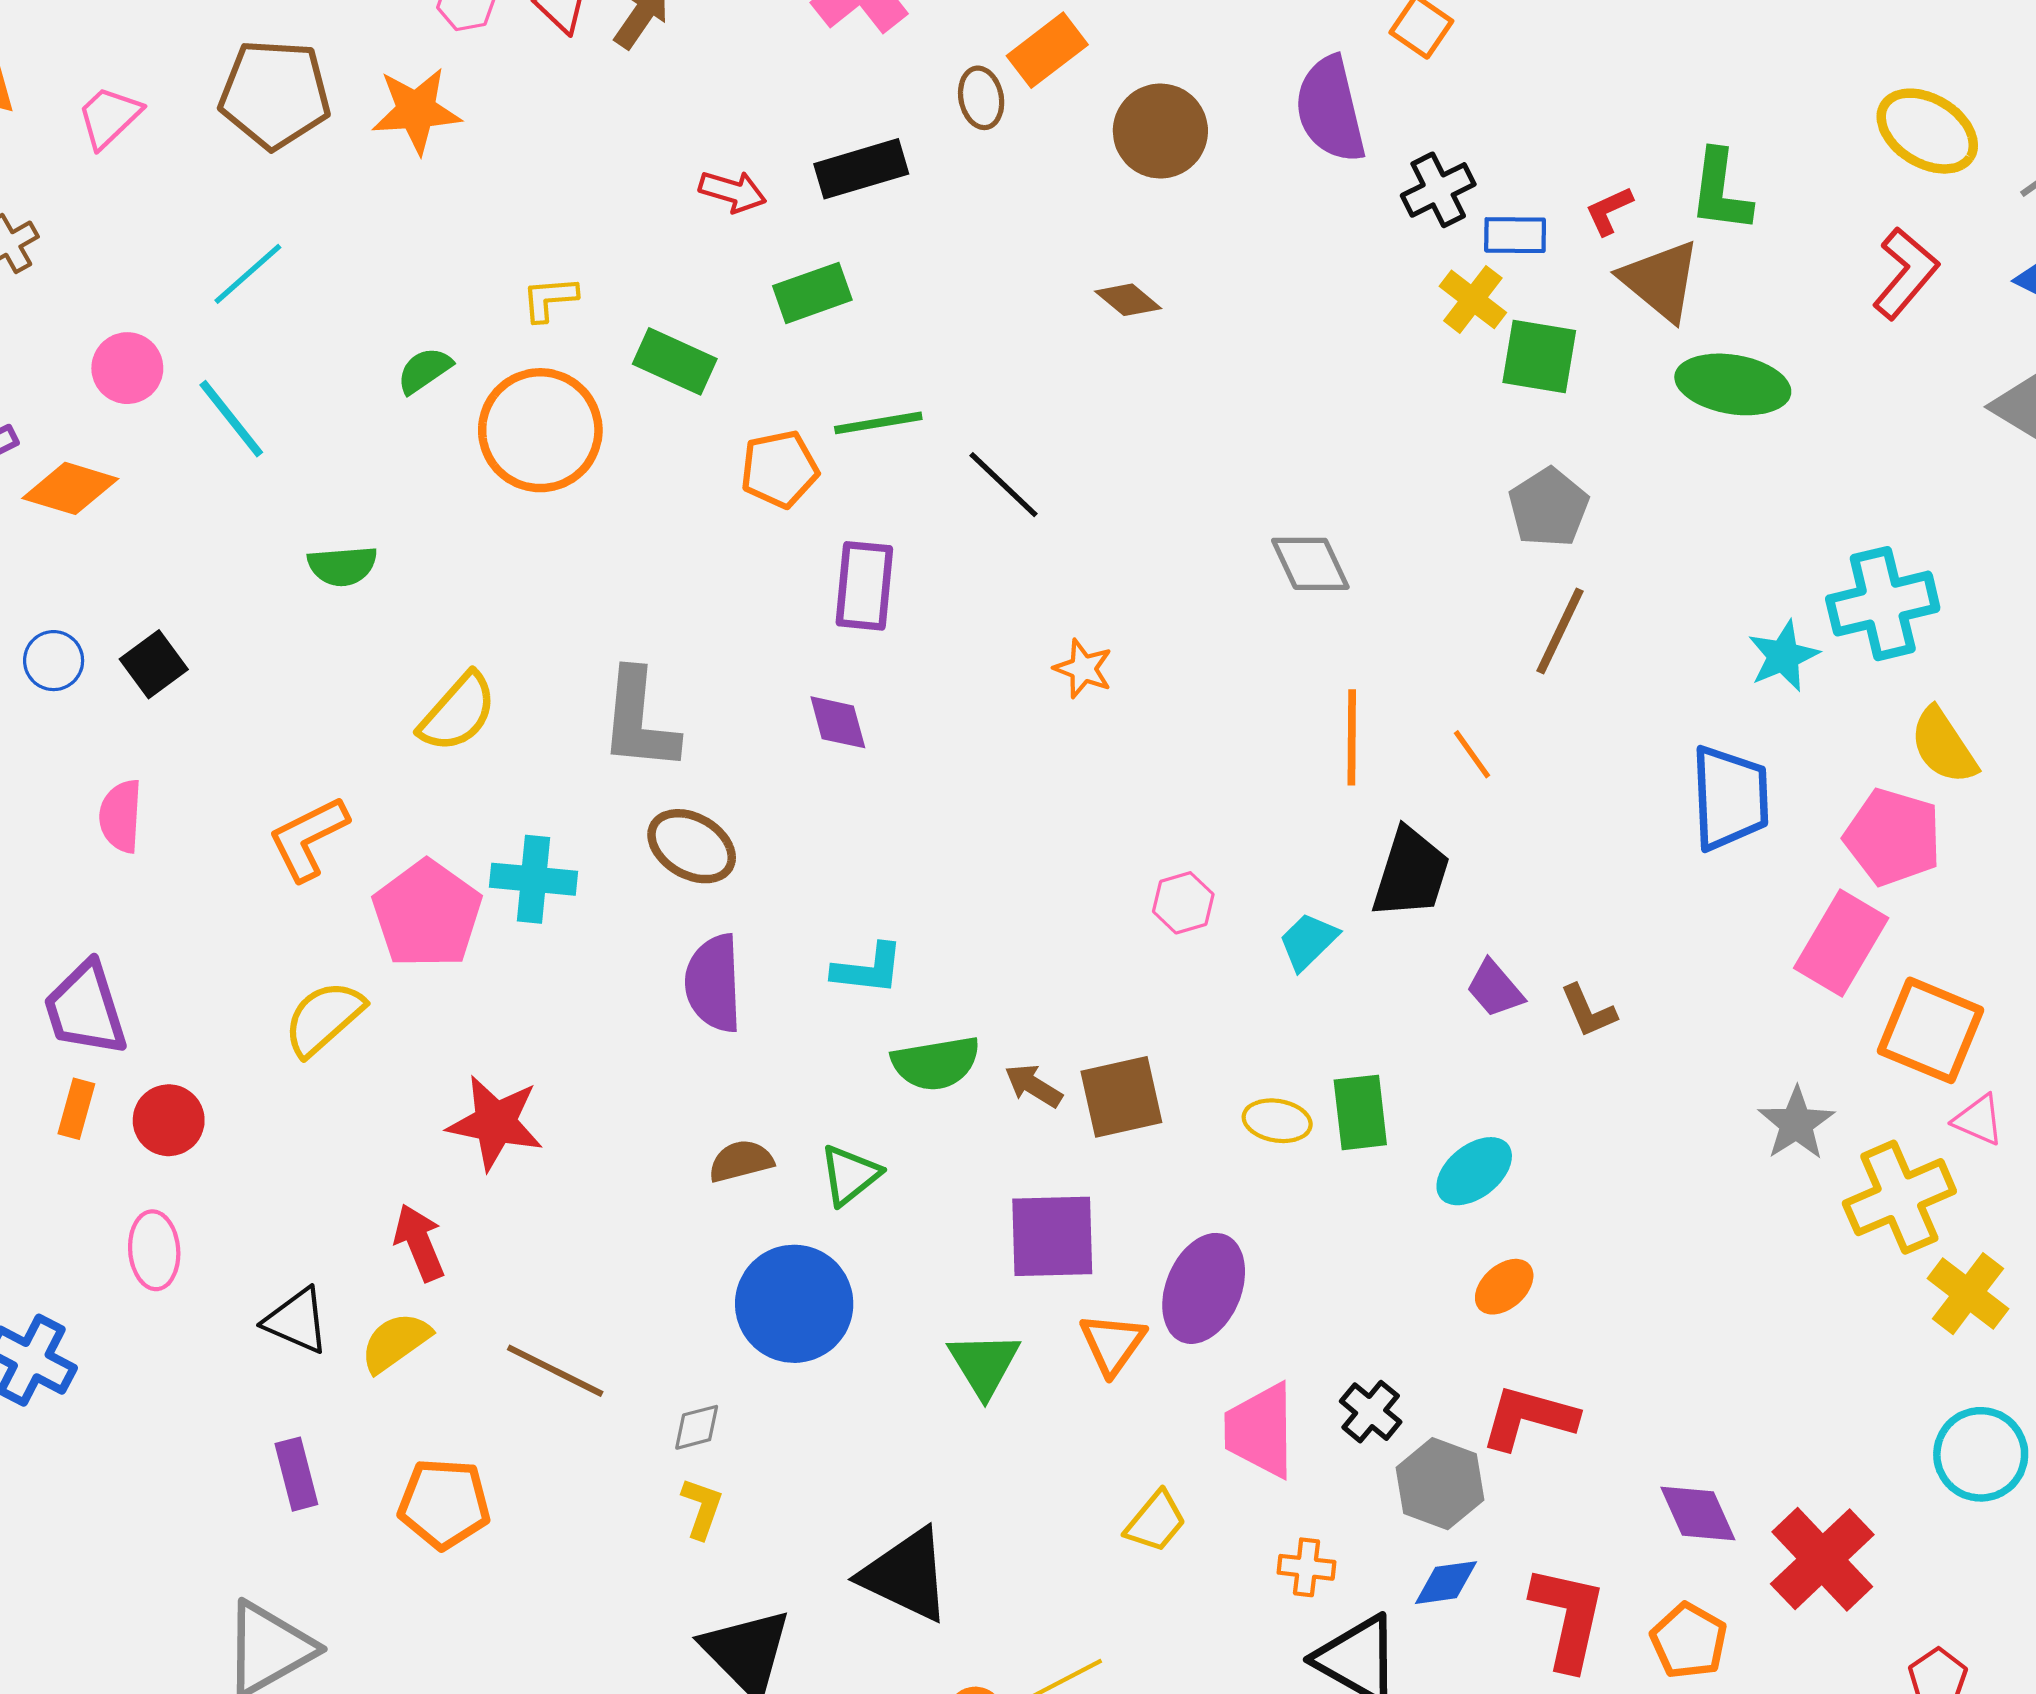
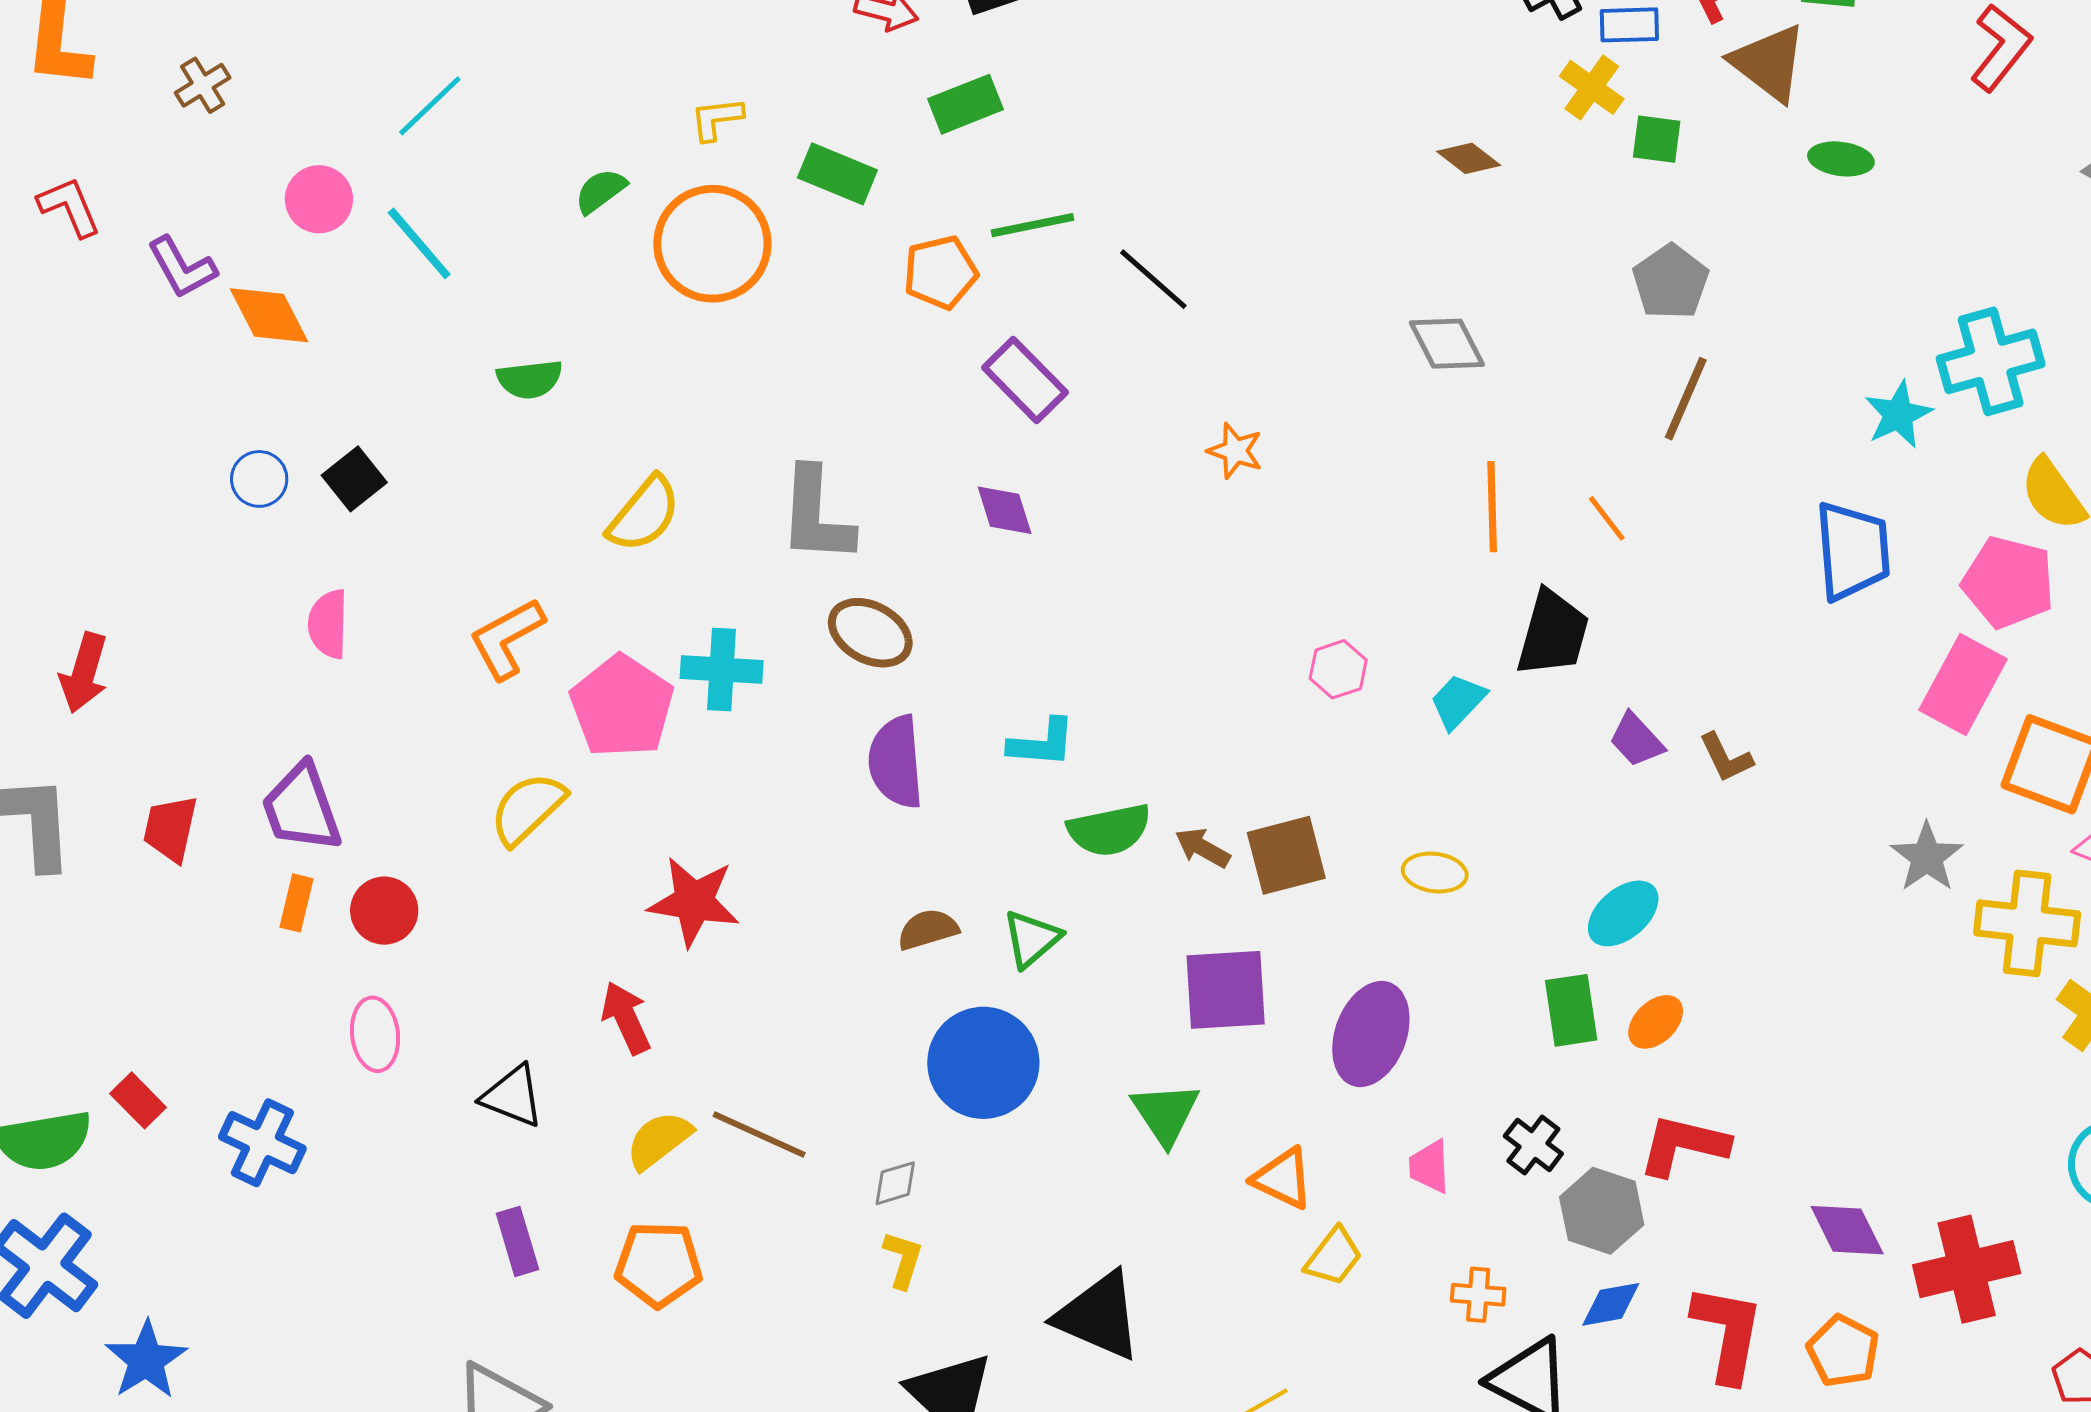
brown diamond: (1128, 300) -> (1469, 158), moved
green square: (1539, 357) -> (1657, 139), size x0.7
green ellipse: (1733, 384) -> (1841, 159), size x0.6
orange diamond: (70, 488) -> (269, 315), turned 48
purple rectangle: (864, 586) -> (1025, 380), turned -48
green rectangle: (1360, 1112) -> (1571, 1010), moved
yellow cross: (1899, 1197) -> (2027, 923), turned 32
yellow semicircle: (396, 1342) -> (659, 1140), moved
orange triangle: (1113, 1344) -> (1283, 1178), moved, turned -38
pink trapezoid: (1260, 1430) -> (1429, 1167), size x0.6
red cross: (1822, 1559) -> (1967, 1269), turned 32

